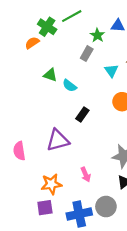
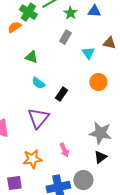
green star: (97, 35) -> (70, 13), moved
cyan semicircle: (70, 86) -> (38, 83), moved
purple triangle: (58, 140) -> (38, 118), turned -35
purple square: (45, 208) -> (14, 183), moved

